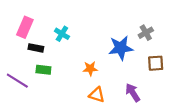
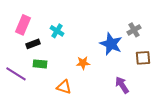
black rectangle: (36, 48) -> (33, 44), turned -32
blue star: (121, 48) -> (111, 44), turned 30
orange triangle: (97, 95) -> (64, 87), moved

